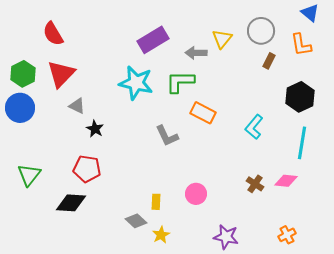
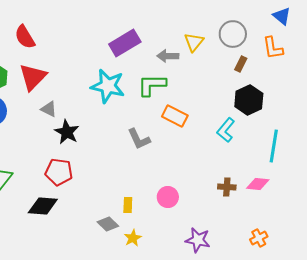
black hexagon: (300, 97) -> (249, 100), moved
black star: (95, 129) -> (67, 132), size x1.4
brown cross: (255, 184) -> (227, 187), turned -30

